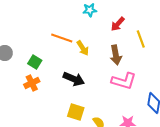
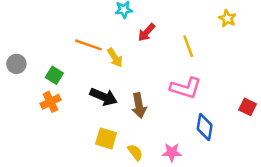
red arrow: (118, 24) -> (147, 32), moved
brown arrow: (116, 55) -> (139, 106), moved
pink L-shape: (124, 81) -> (186, 88), moved

